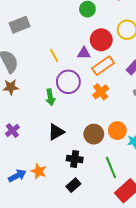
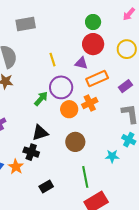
red circle: (101, 40) -> (93, 44), moved
green arrow: (50, 97) -> (41, 99), turned -140
orange circle: (117, 131) -> (69, 109), moved
black cross: (75, 159) -> (31, 152), moved

